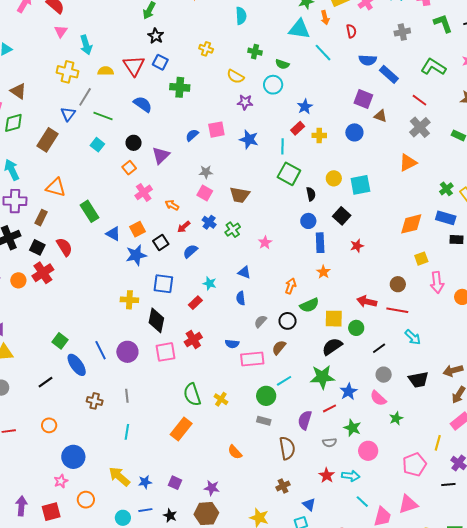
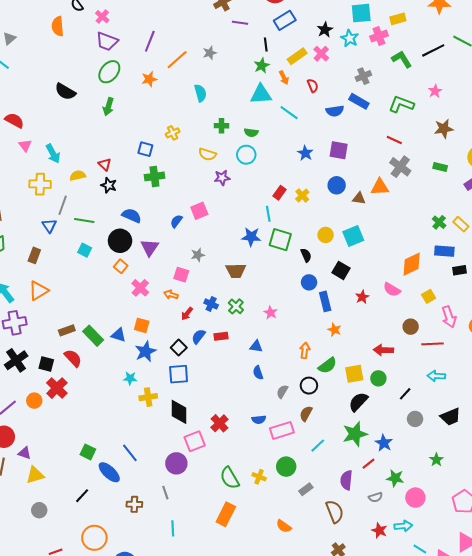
black star: (156, 36) -> (109, 185), moved
yellow cross: (206, 49) -> (173, 133), turned -32
blue square: (160, 62) -> (145, 149), moved
red triangle: (134, 66) -> (105, 164), size x0.6
blue rectangle: (389, 74) -> (359, 101), moved
blue semicircle: (143, 104) -> (132, 216), moved
blue star: (305, 107) -> (305, 153), moved
brown triangle: (380, 116) -> (359, 198), moved
yellow cross: (319, 135) -> (302, 195), turned -32
blue star: (249, 139) -> (251, 237), moved
brown rectangle: (48, 140) -> (34, 255), size x0.7
black circle: (134, 143) -> (120, 241), size x1.5
orange triangle: (408, 163) -> (380, 187), moved, turned 36
orange triangle: (56, 187) -> (38, 291), moved, turned -35
pink square: (205, 193) -> (181, 275), moved
green rectangle: (89, 211) -> (93, 336), moved
brown rectangle: (41, 218) -> (67, 330), moved, turned 56
orange square: (138, 229) -> (142, 325), turned -35
black square: (161, 243) -> (179, 348), moved
cyan star: (210, 283) -> (130, 378), moved
red rectangle: (195, 303) -> (221, 336), moved, turned 48
red line: (397, 310) -> (433, 344), moved
cyan arrow: (413, 337) -> (436, 376), turned 150
purple circle: (127, 352) -> (176, 463), moved
green circle: (266, 396) -> (286, 467), moved
pink semicircle: (378, 398) -> (392, 290), moved
gray rectangle: (264, 421) -> (306, 489), turned -40
orange circle: (49, 425) -> (94, 538), size x1.6

